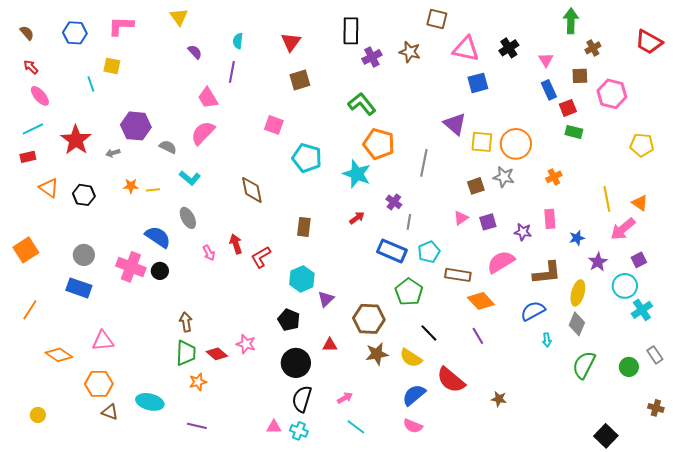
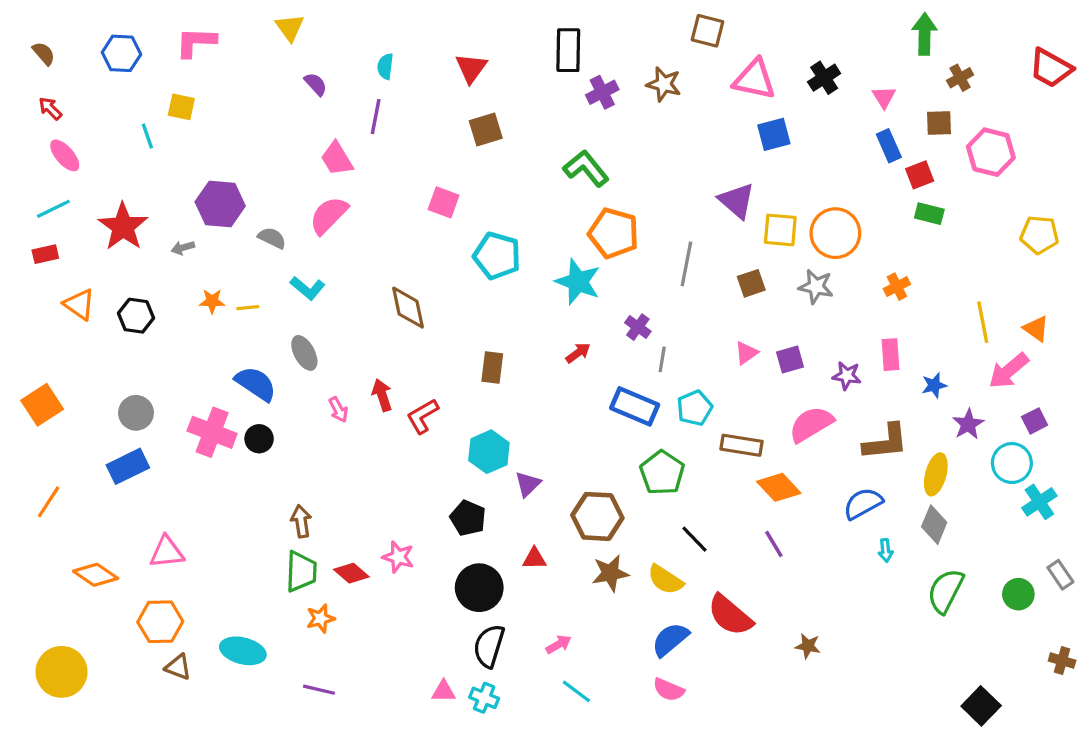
brown square: (476, 186) -> (751, 283), moved
blue rectangle: (79, 288) -> (128, 466), turned -45
yellow circle: (38, 415) -> (62, 672), size x2.0

